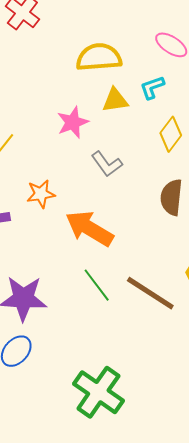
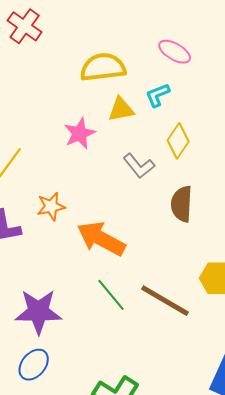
gray L-shape: (107, 164) -> (139, 166), moved

